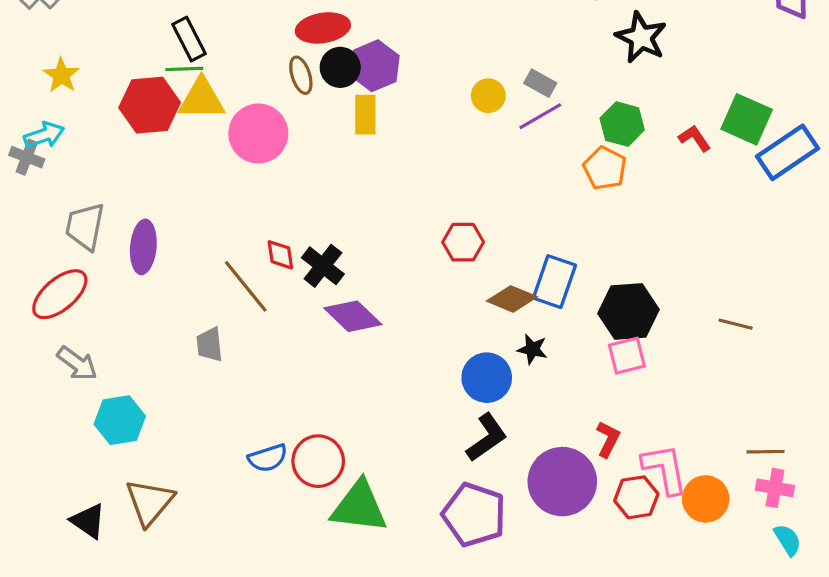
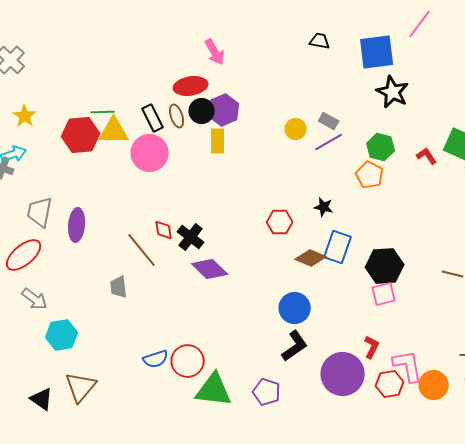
black rectangle: (189, 39) -> (153, 118), moved
black star: (532, 349) -> (324, 207), moved
purple pentagon: (474, 515) -> (267, 392), moved, size x0.7

